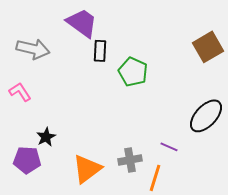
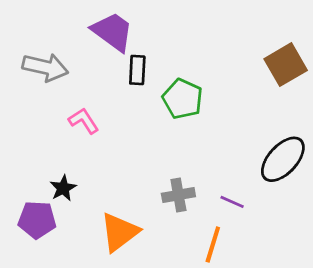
pink L-shape: (20, 92) -> (84, 121), moved
gray cross: (130, 160) -> (178, 195), moved

